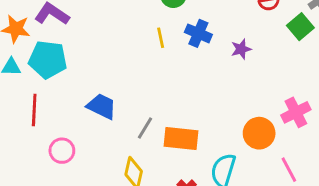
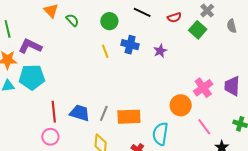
blue trapezoid: (102, 106) -> (80, 113), moved
red line: (34, 110) -> (54, 112), moved

